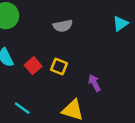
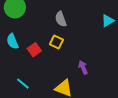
gray semicircle: (63, 26) -> (61, 19), turned 77
yellow square: (59, 67) -> (56, 42), moved

